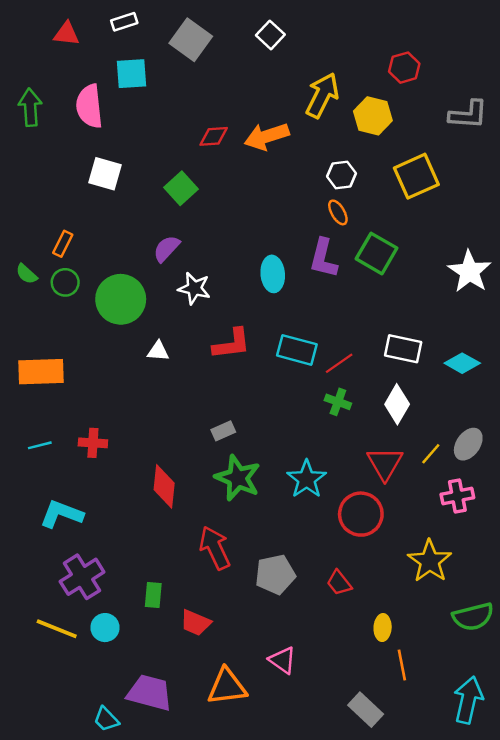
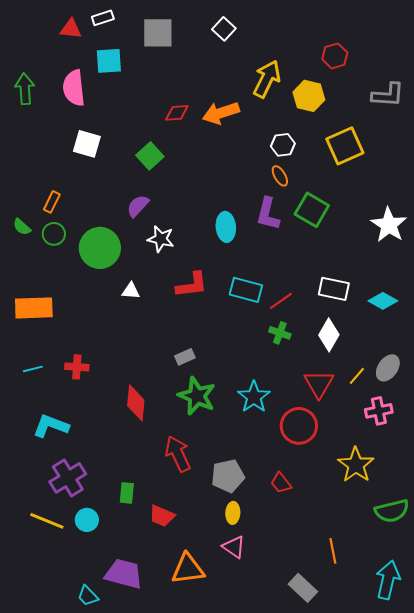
red triangle: (66, 34) -> (71, 29), moved
gray square: (191, 40) -> (158, 33), turned -36
yellow ellipse: (383, 628) -> (233, 513), moved

